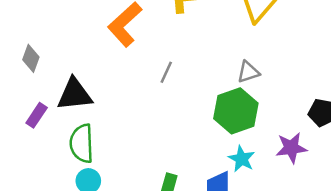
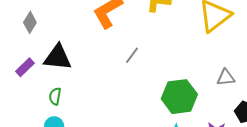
gray triangle: (248, 72) -> (226, 78), moved
green semicircle: (82, 143) -> (55, 96), size x0.6

